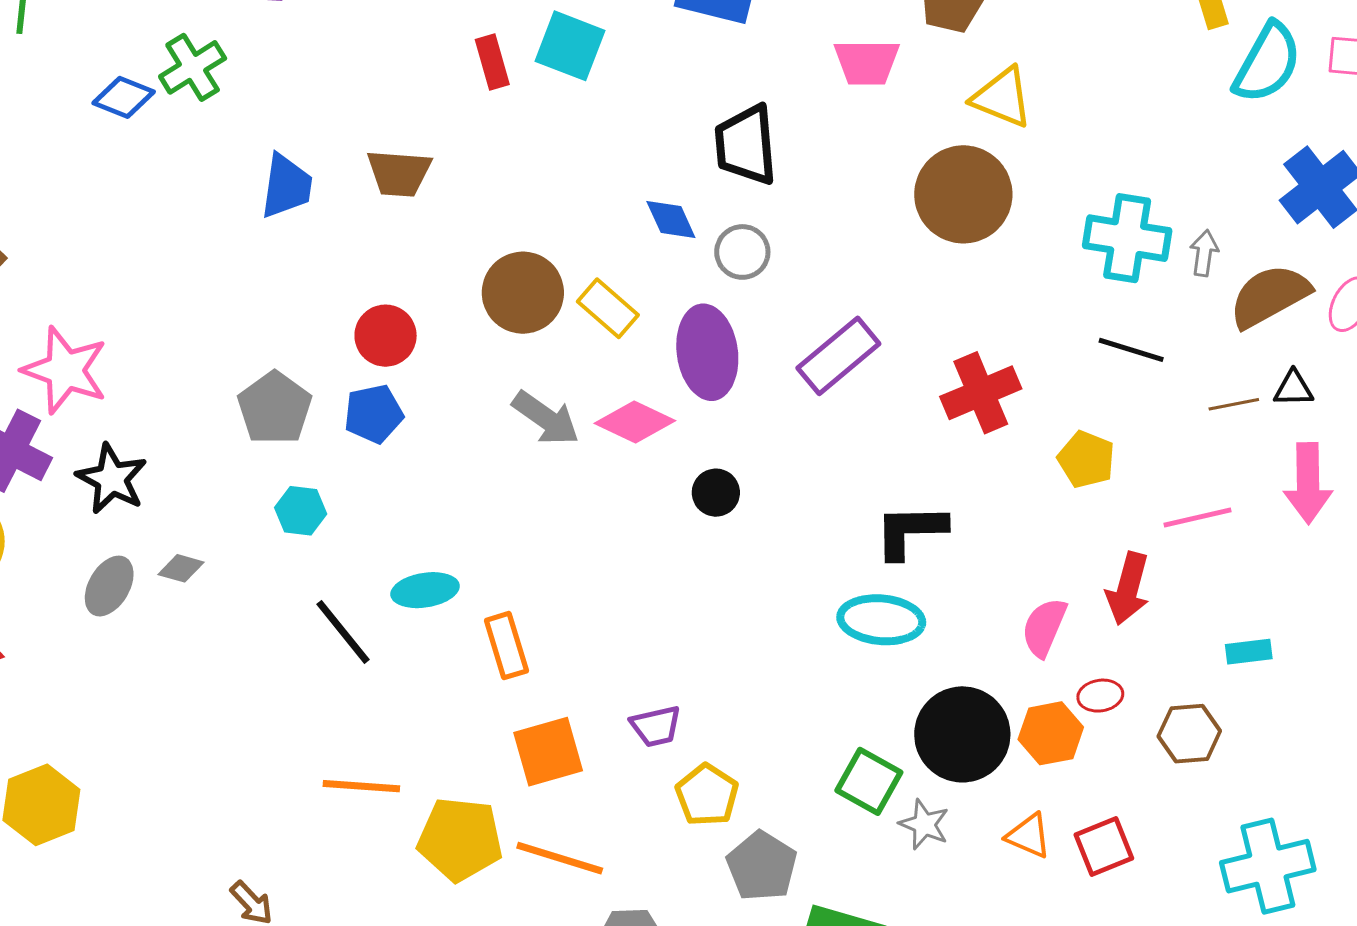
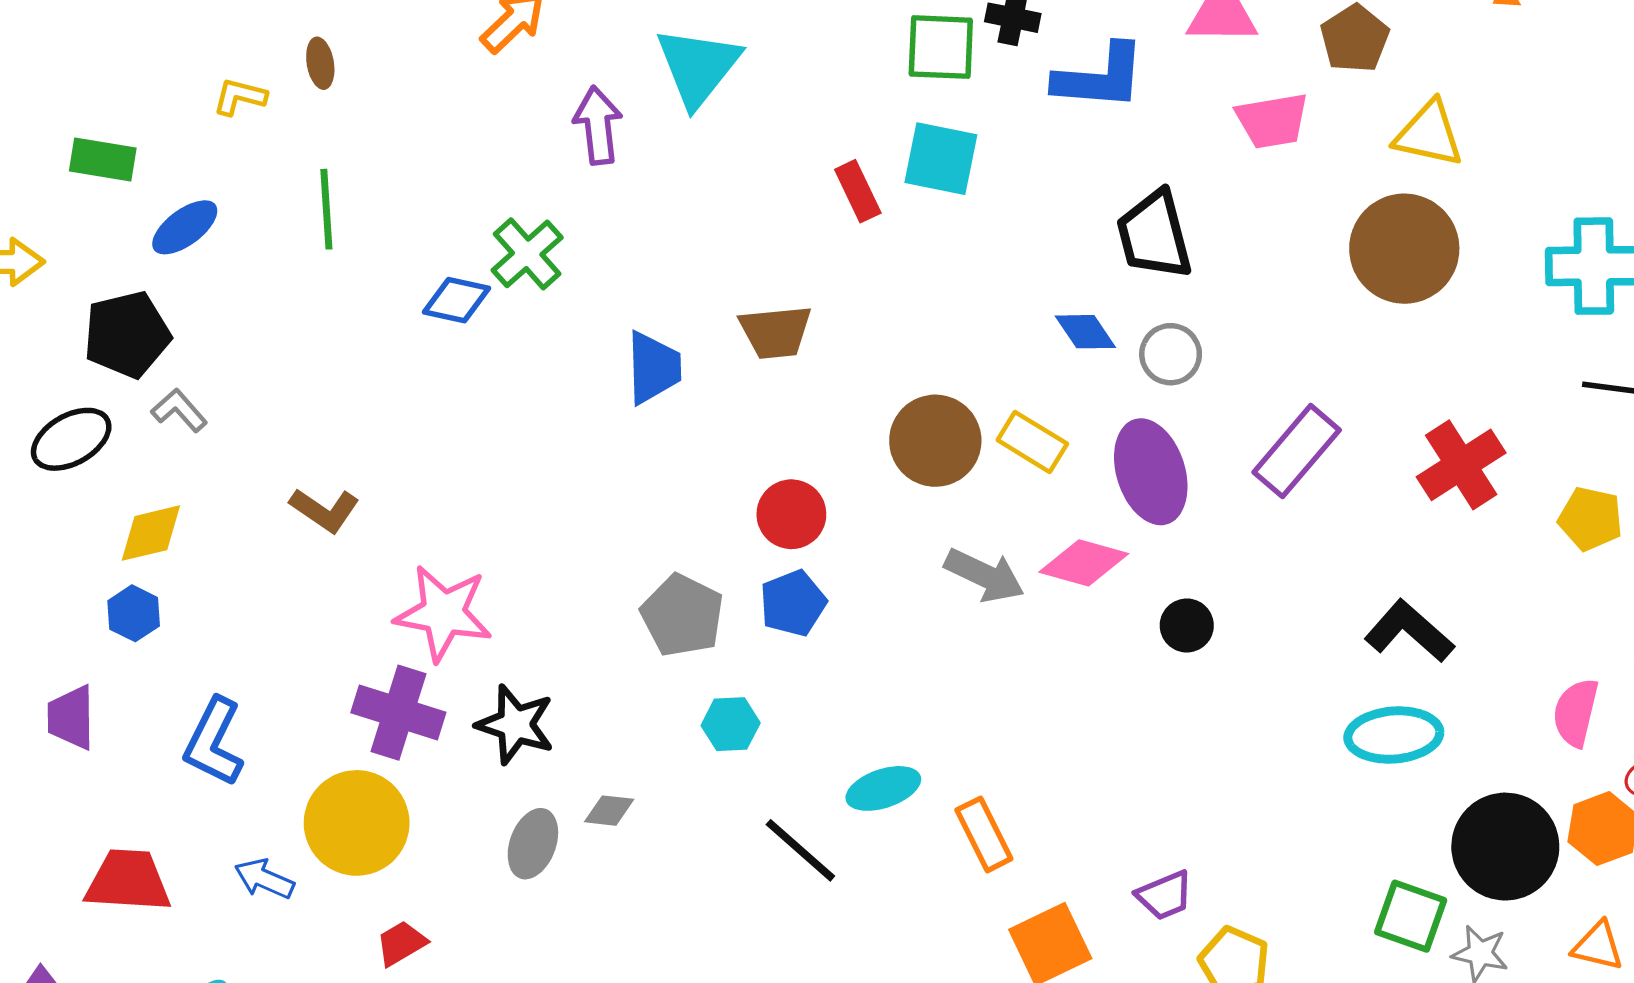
black L-shape: (910, 531) -> (1409, 631), turned 52

